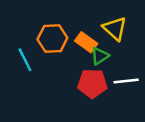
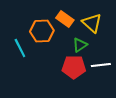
orange rectangle: (86, 42) -> (65, 19), moved

